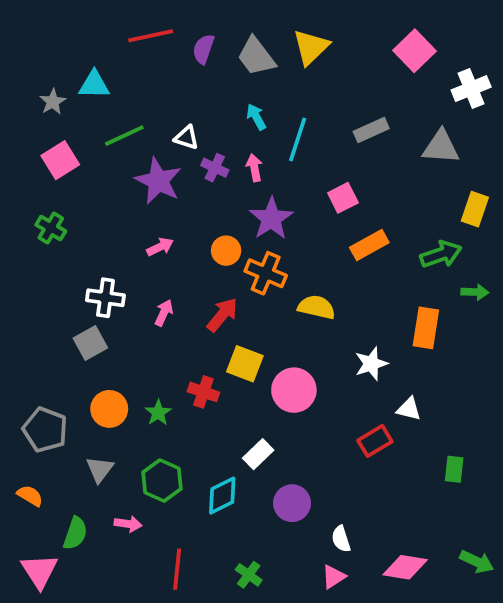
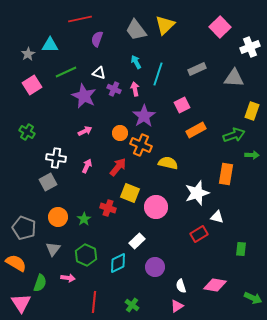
purple semicircle: (203, 49) -> (97, 39), moved
green cross: (51, 228) -> (27, 132), moved
white star: (371, 364) -> (197, 193), size x1.4
orange semicircle: (30, 496) -> (16, 263), size x1.5
pink diamond: (405, 567) -> (215, 285), moved

